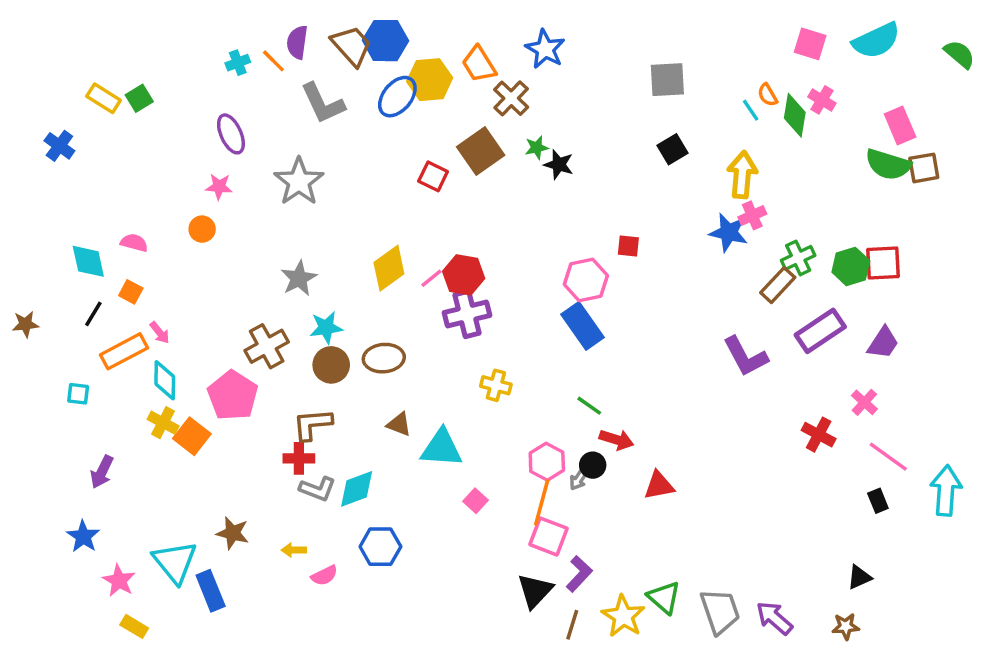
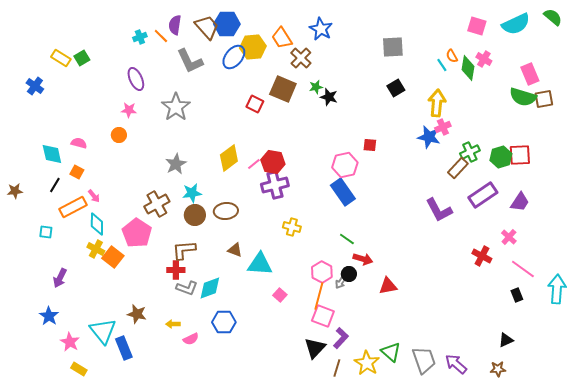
green semicircle: (959, 54) -> (553, 17), moved
brown square: (481, 151) -> (283, 89), turned -32

